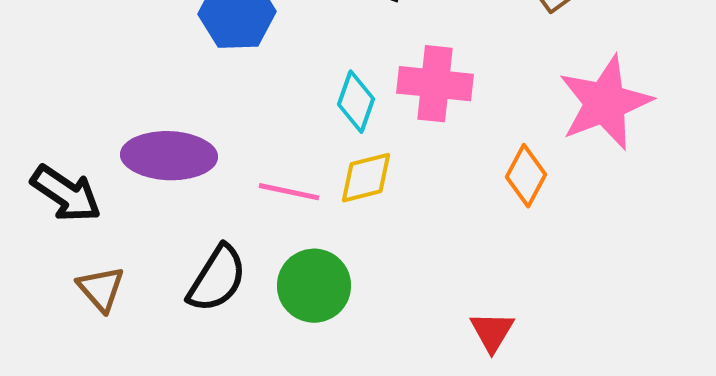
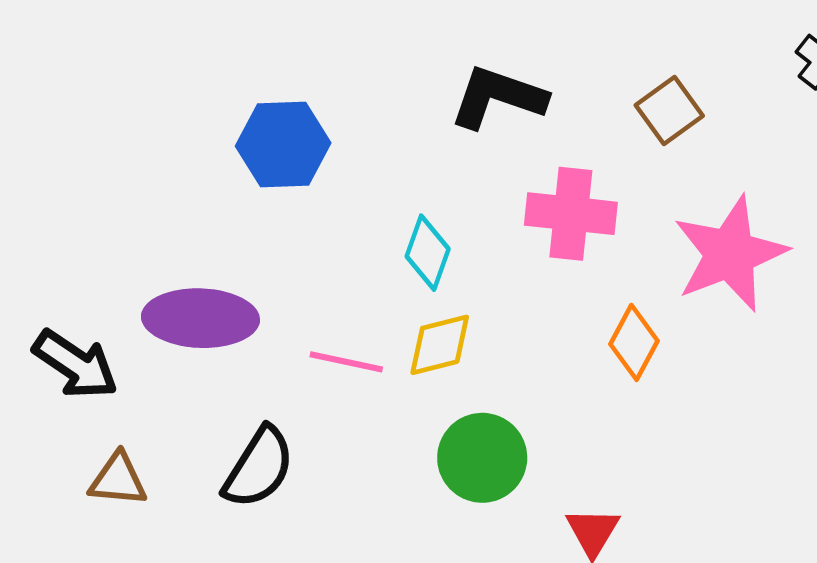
pink cross: (435, 84) -> (571, 214), moved
green circle: (314, 286) -> (482, 458), moved
brown triangle: (101, 289) -> (118, 480), turned -44

